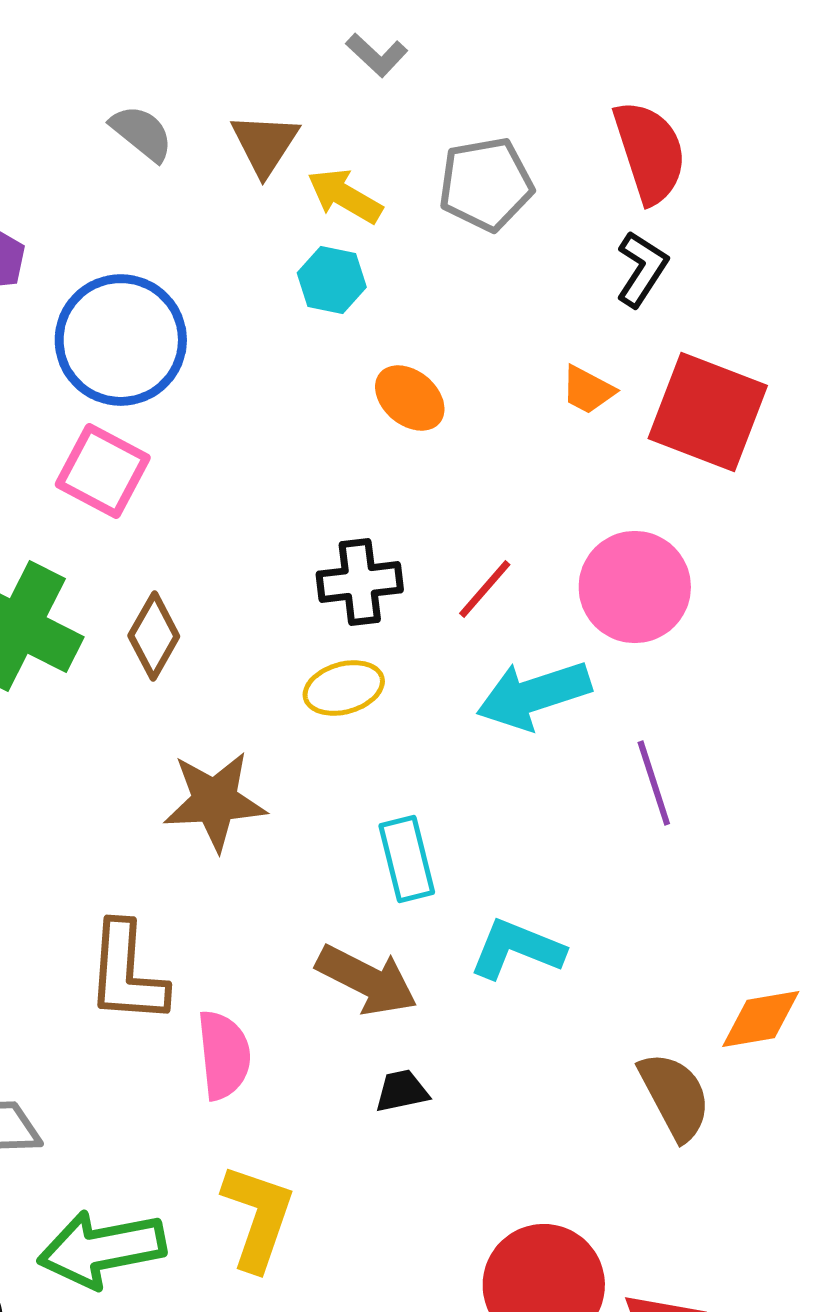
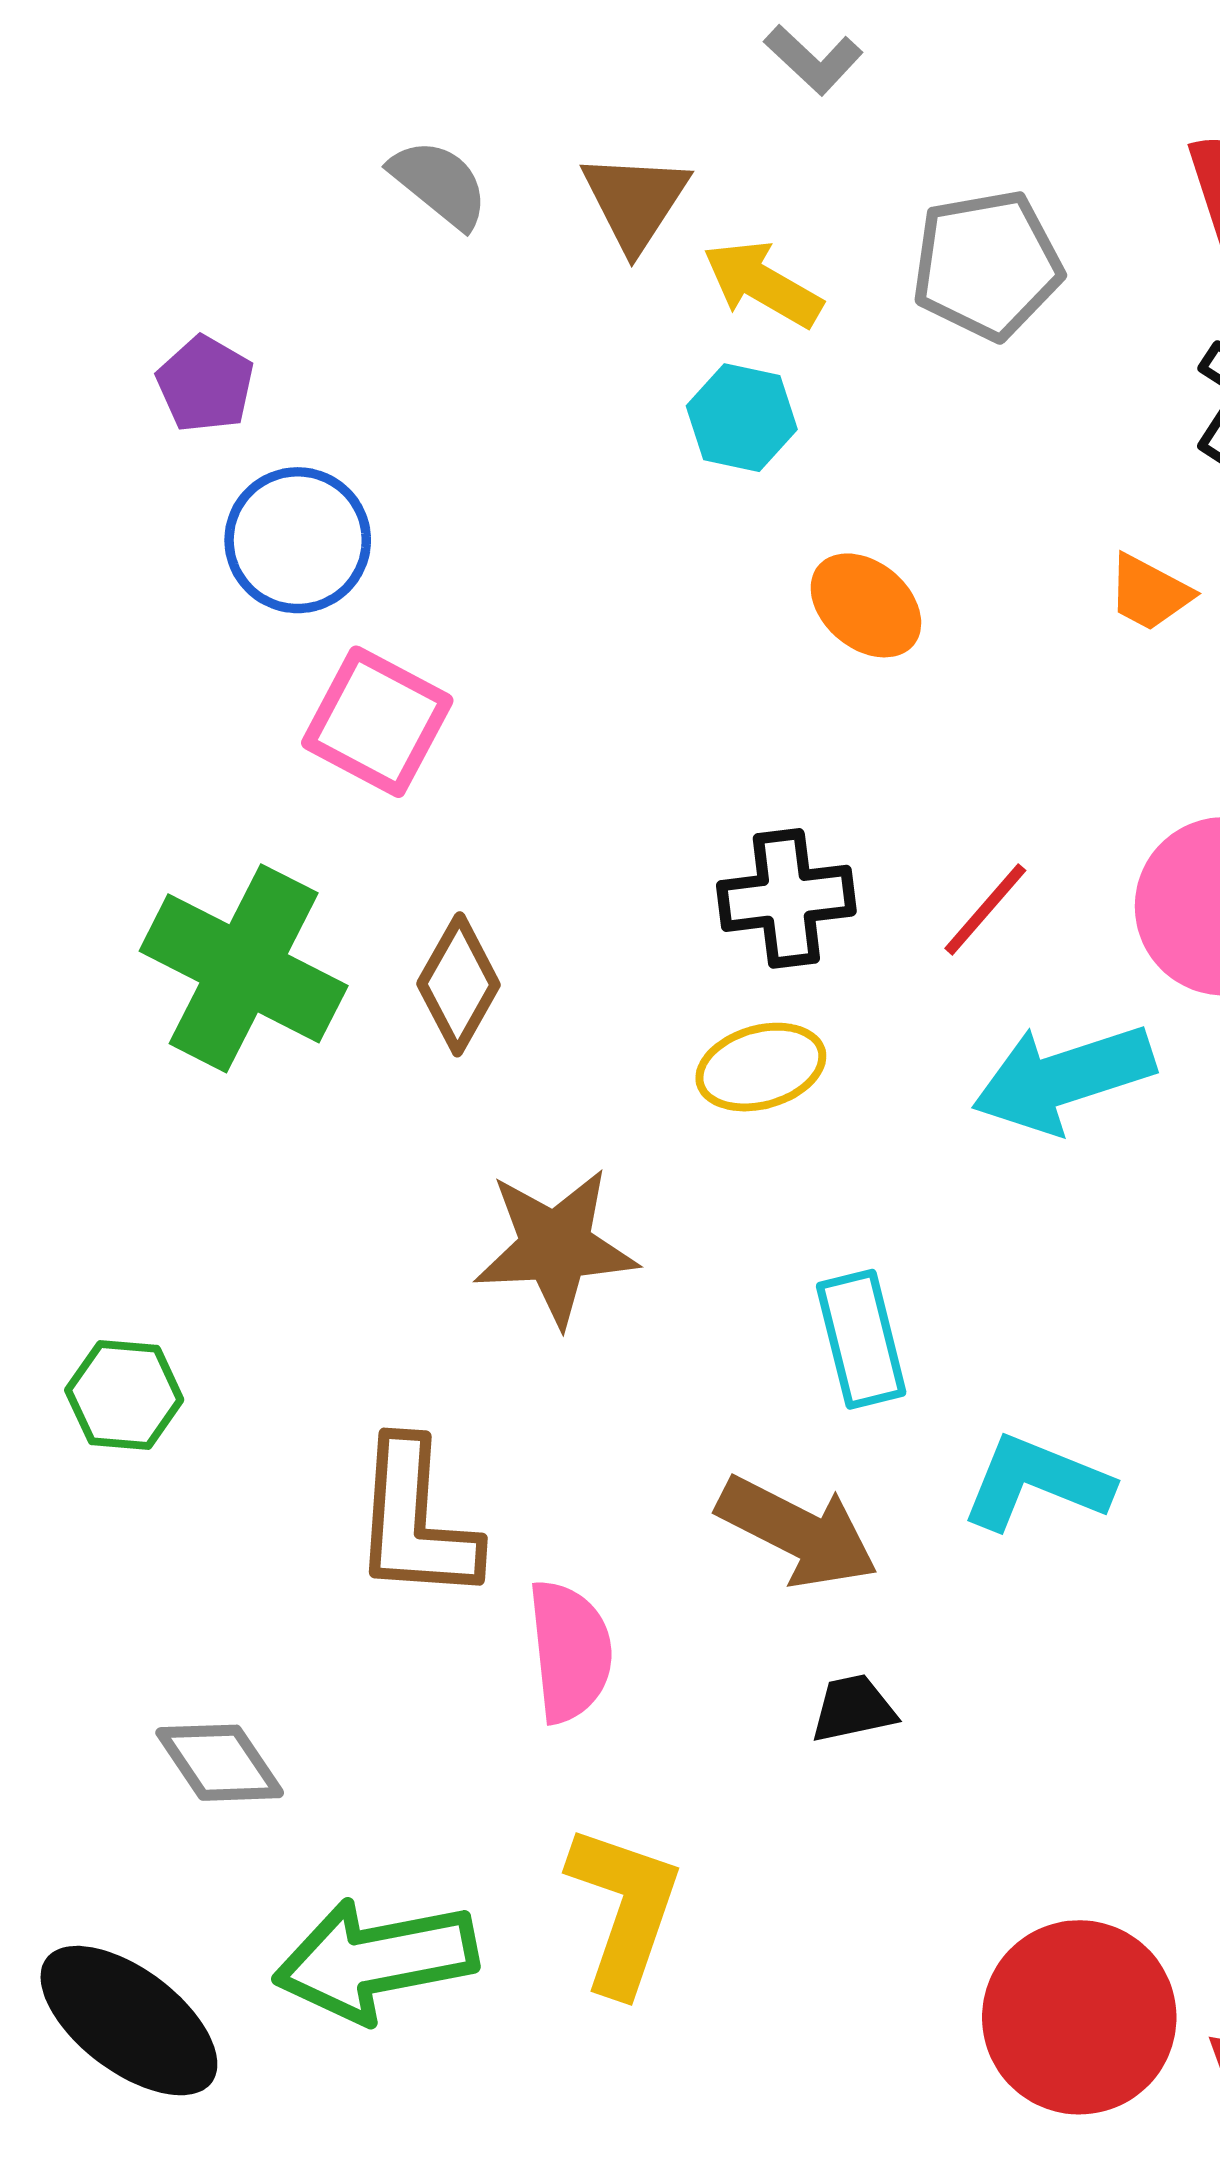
blue circle: (121, 340) -> (298, 540), moved, size x0.7

